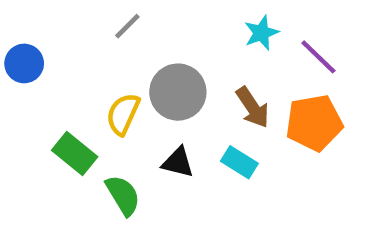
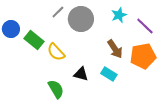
gray circle: (178, 92) -> (81, 19), moved
yellow semicircle: (123, 114) -> (56, 52), turned -66
green rectangle: (75, 154) -> (34, 40), moved

